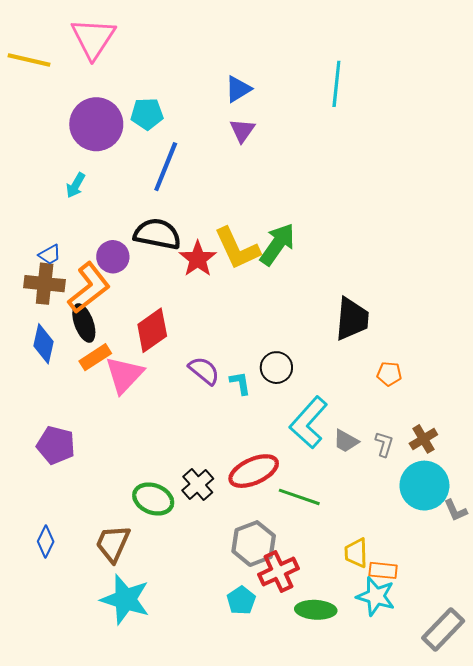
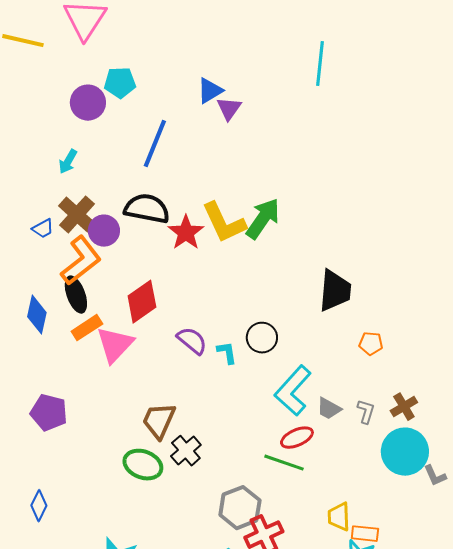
blue triangle: (238, 89) -> (210, 91), moved
cyan pentagon: (147, 114) -> (120, 83), moved
purple circle: (96, 124) -> (88, 103), size x0.7
brown cross: (45, 284) -> (77, 215), moved, turned 36
red ellipse: (254, 471) -> (297, 438), moved, size x0.7
brown trapezoid: (113, 544) -> (159, 421), moved

